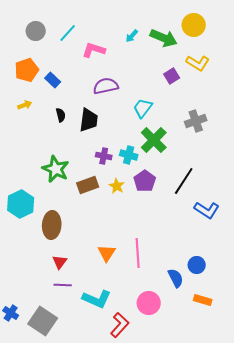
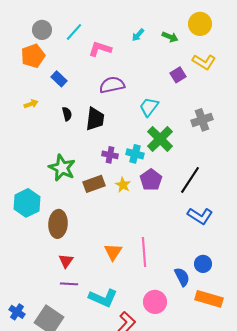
green arrow: (164, 38) -> (170, 37), size x0.6
orange pentagon: (27, 70) -> (33, 56), moved
blue L-shape: (207, 210) -> (200, 216), moved
orange rectangle: (203, 300) -> (209, 299), size x1.5

